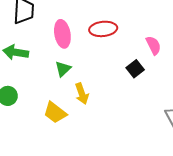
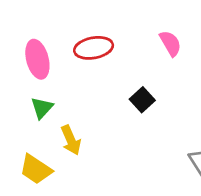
pink semicircle: (153, 45) -> (170, 43), moved

